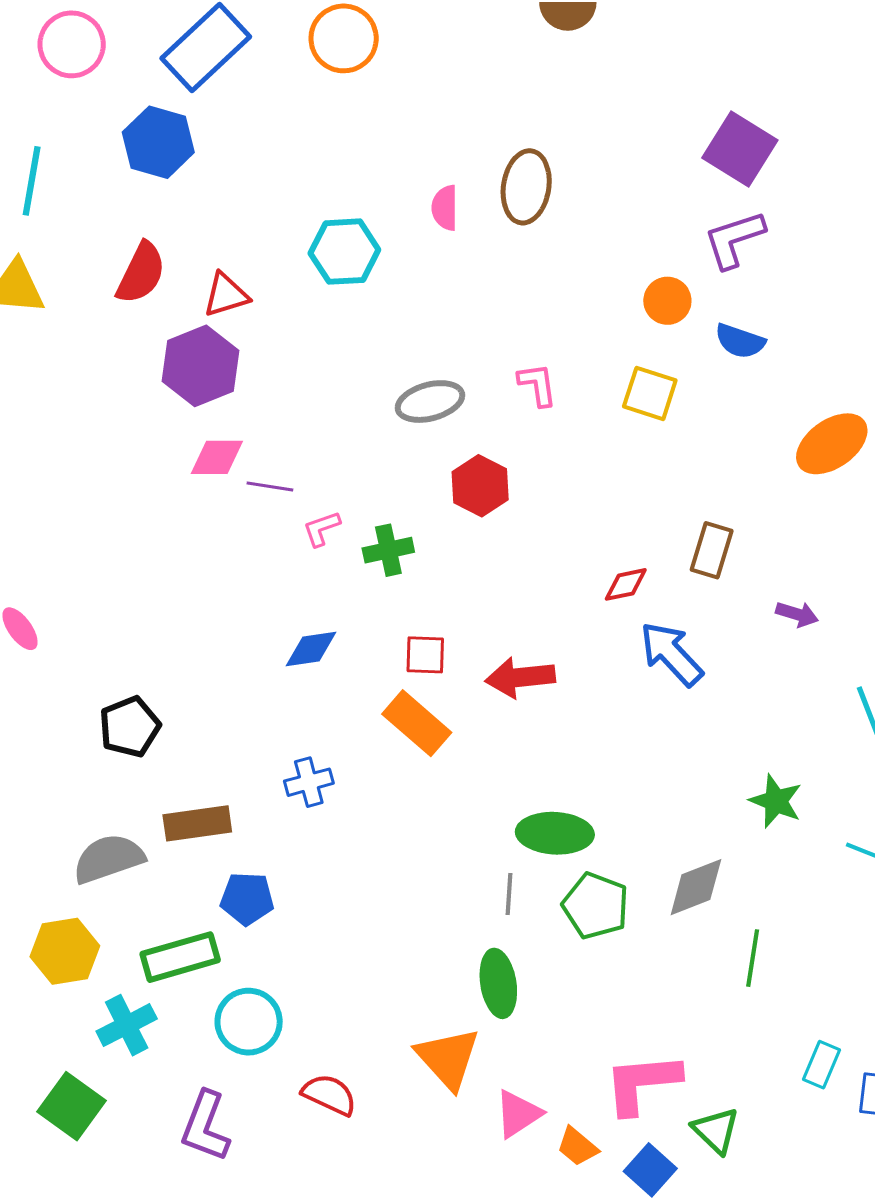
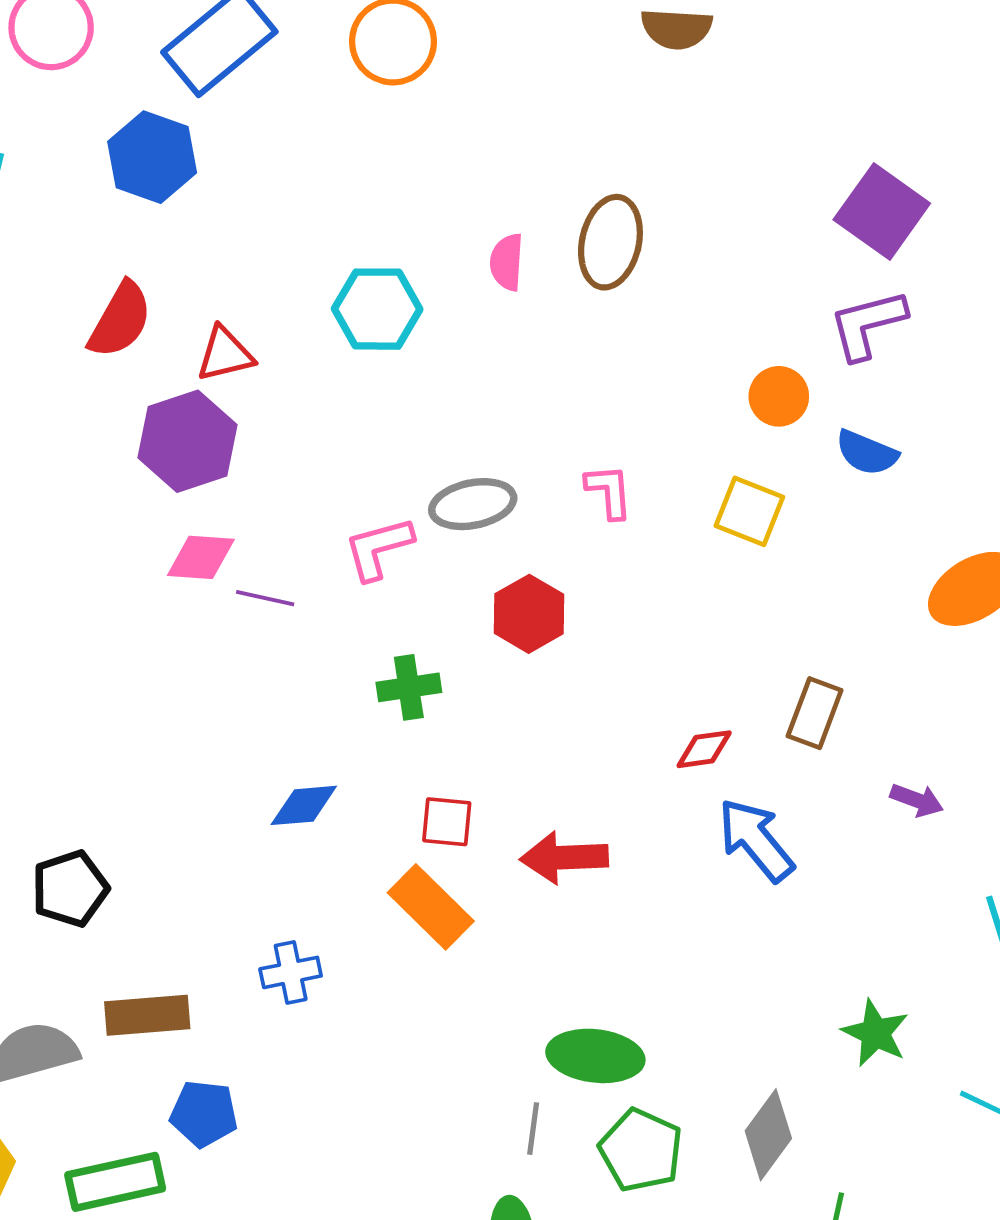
pink L-shape: (322, 529) -> (378, 548), moved, size x1.5
gray diamond: (696, 887) -> (768, 1135), turned -36

